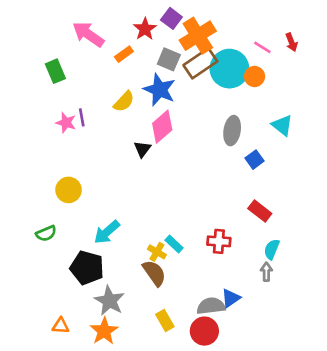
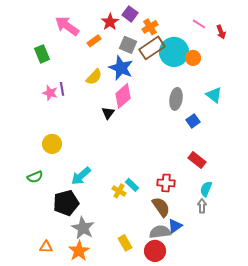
orange cross: (198, 36) -> (150, 27), size x0.6
pink line: (262, 47) -> (199, 24), moved
black pentagon: (87, 268) -> (66, 203), turned -30
brown semicircle: (154, 273) -> (161, 207), moved

